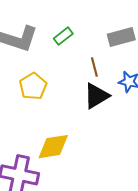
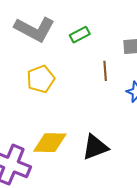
black triangle: (96, 96) -> (95, 147), moved

